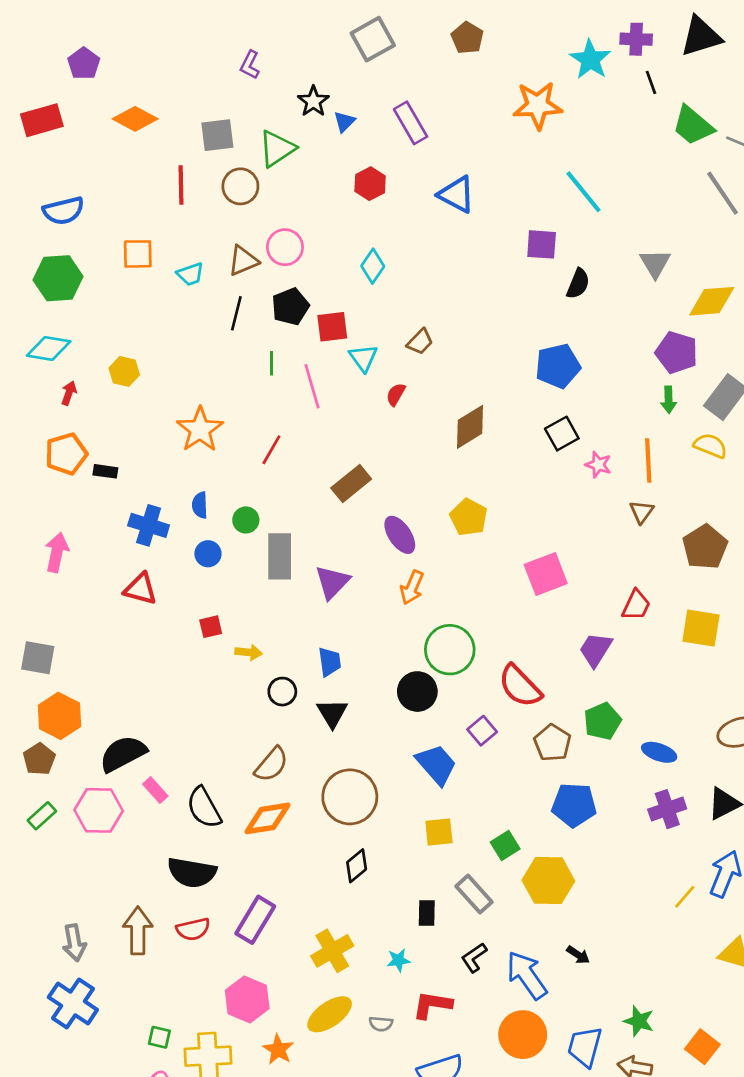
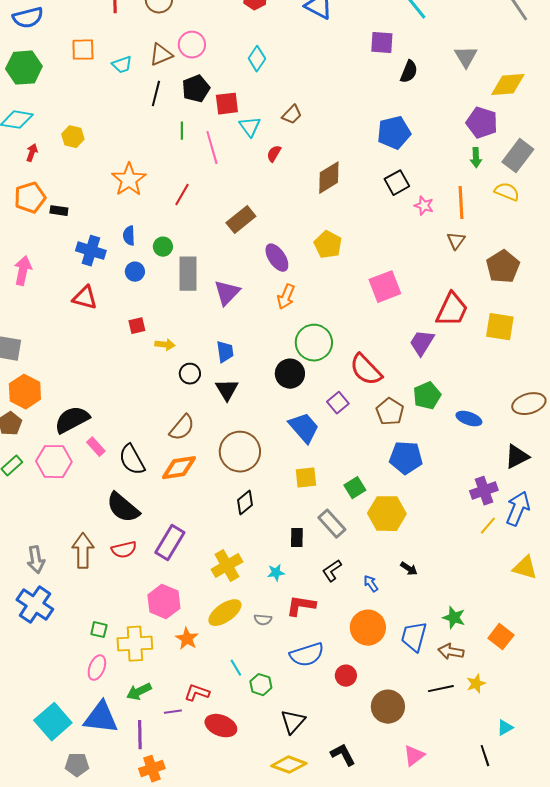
red trapezoid: (636, 605) -> (452, 310), size x1.5
purple cross: (667, 809) -> (484, 491), moved
black semicircle: (192, 872) -> (123, 508), turned 30
blue arrow: (527, 975) -> (371, 584), size x0.5

